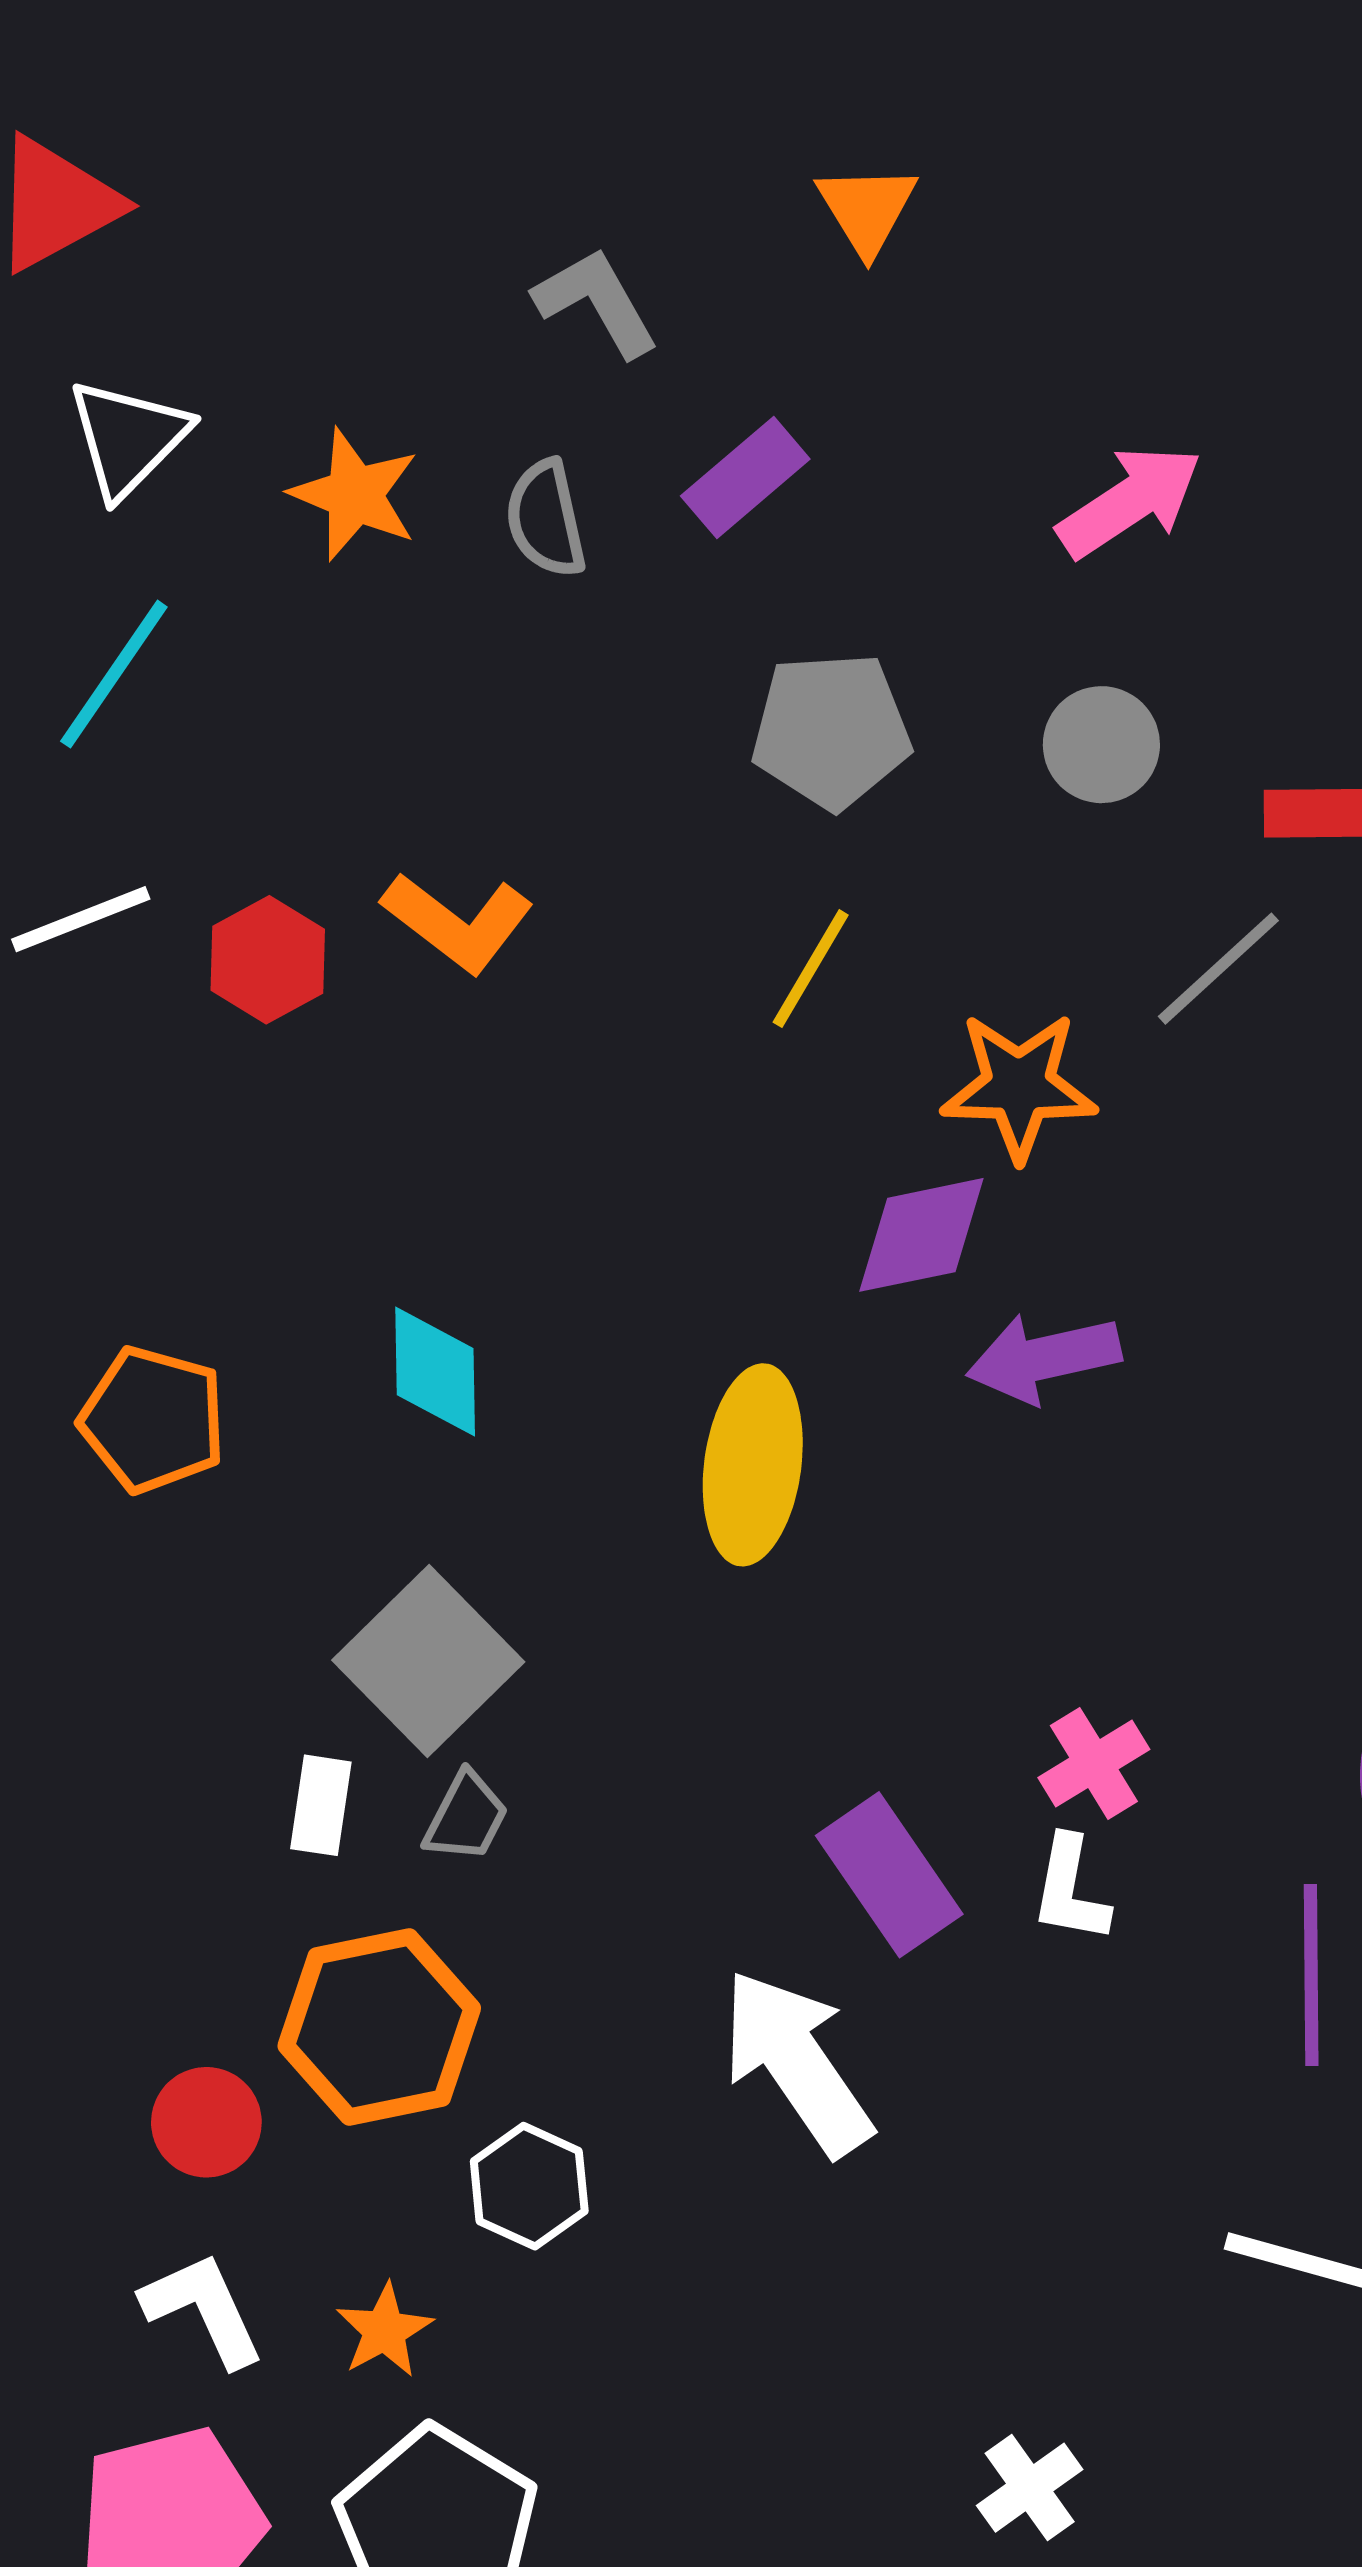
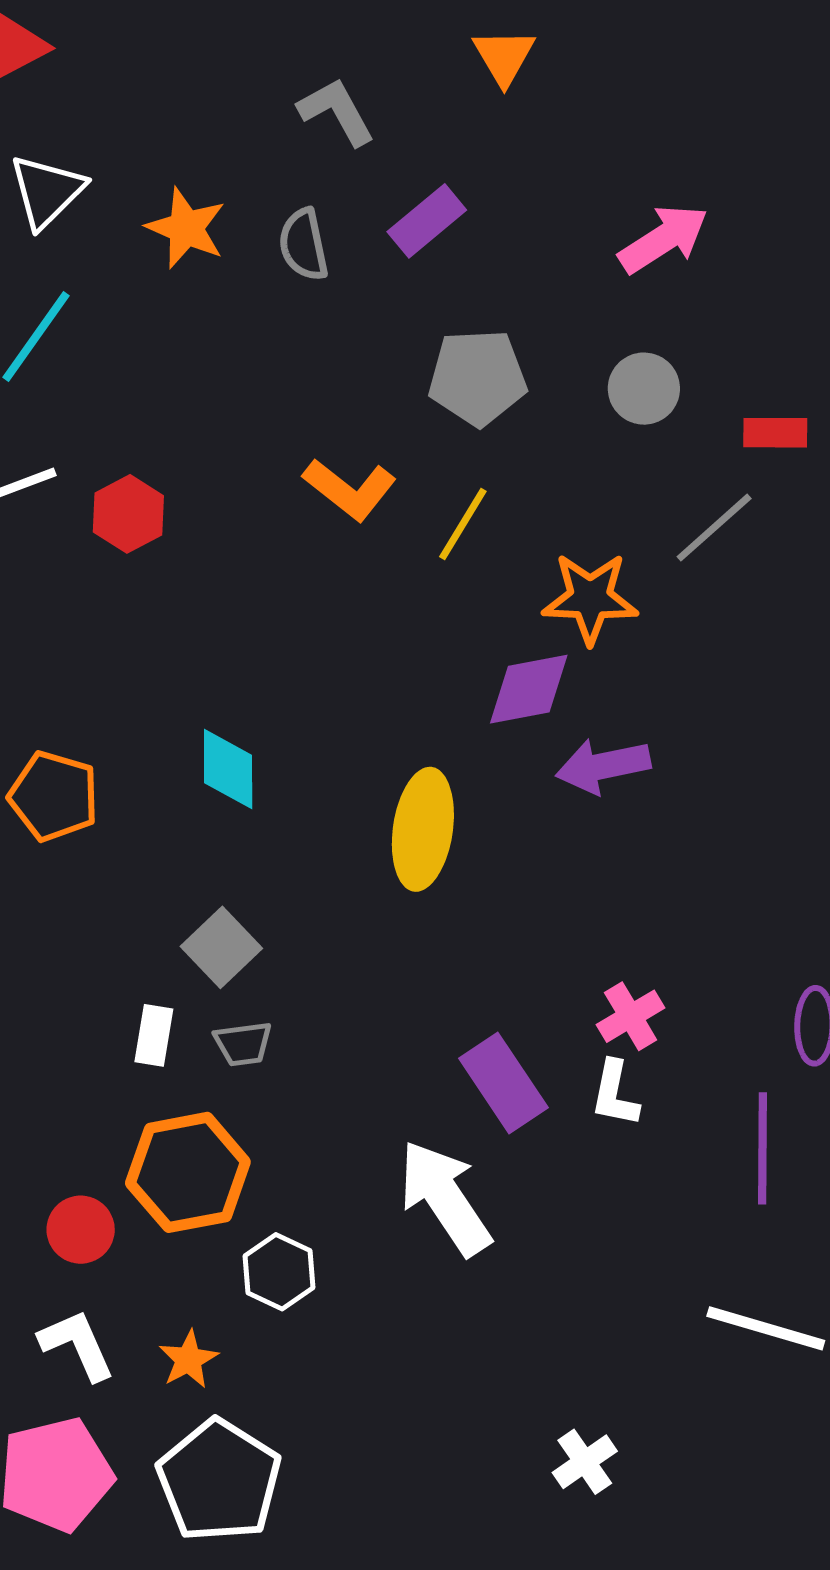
orange L-shape: (458, 922) -> (350, 489), moved
gray square: (428, 1661) -> (221, 947), size x0.7
gray trapezoid: (466, 1817) -> (243, 1044), turned 54

